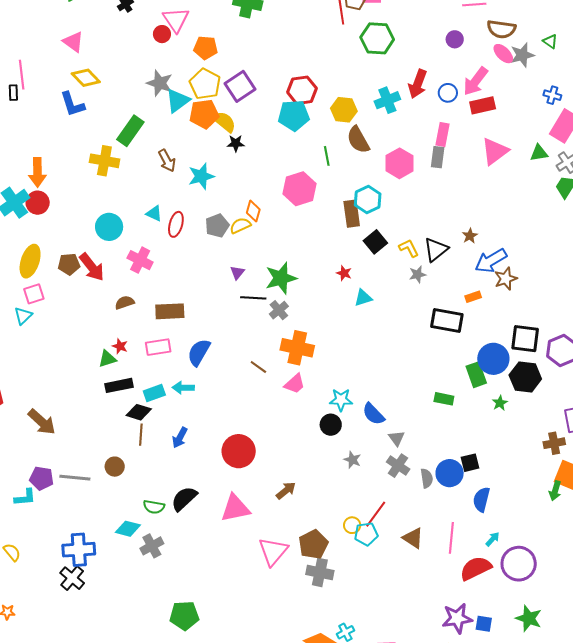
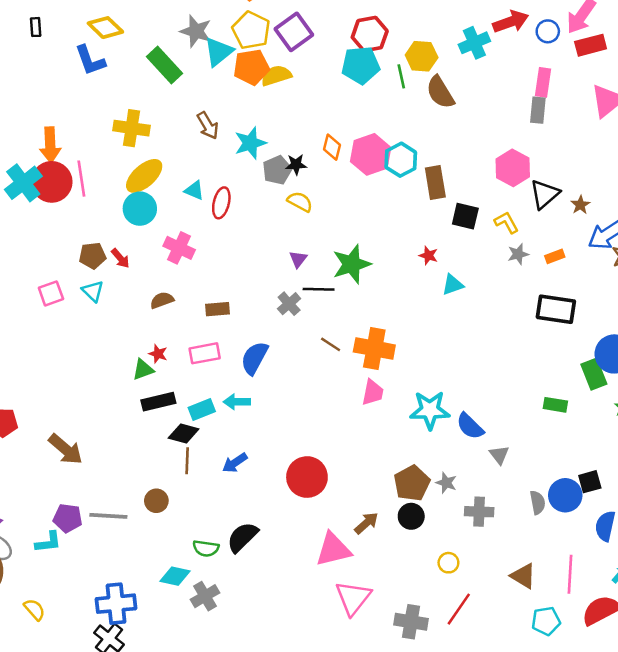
pink line: (22, 75) -> (81, 179), moved
red arrow: (418, 84) -> (511, 22), turned -128
black rectangle: (13, 93) -> (36, 27), moved
yellow semicircle: (224, 122) -> (276, 76), turned -55
green rectangle: (130, 131) -> (164, 65), moved, turned -76
black star: (236, 143) -> (296, 165), moved
green line: (327, 156) -> (401, 76), moved
pink hexagon: (399, 163) -> (513, 168), moved
cyan hexagon: (368, 200) -> (401, 160), moved
red circle: (38, 203) -> (52, 182), size x1.4
orange diamond: (253, 211) -> (332, 147), moved
gray pentagon: (217, 226) -> (277, 170), moved
yellow semicircle: (240, 226) -> (300, 202), turned 55
black square: (375, 242) -> (465, 216), turned -35
black triangle: (436, 250) -> (545, 194), moved
yellow ellipse: (30, 261) -> (144, 176), moved, turned 32
red arrow: (92, 267) -> (120, 258), size x0.6
orange rectangle: (473, 297) -> (555, 256), moved
gray cross: (279, 310) -> (289, 304), moved
brown rectangle: (170, 311) -> (217, 309), size x0.7
cyan triangle: (23, 316) -> (93, 291), moved, turned -30
brown line: (258, 367) -> (331, 344), moved
pink trapezoid: (295, 384) -> (373, 392), turned -35
cyan star: (341, 400) -> (430, 410), size x1.4
black circle: (331, 425) -> (411, 516), moved
blue arrow: (180, 438) -> (235, 463), turned 30
gray cross: (398, 466) -> (479, 512), moved, turned -30
pink triangle: (235, 508) -> (333, 549), moved
red line: (376, 514) -> (459, 609), moved
cyan pentagon: (366, 534) -> (546, 621), moved
brown pentagon: (313, 544) -> (412, 483), moved

